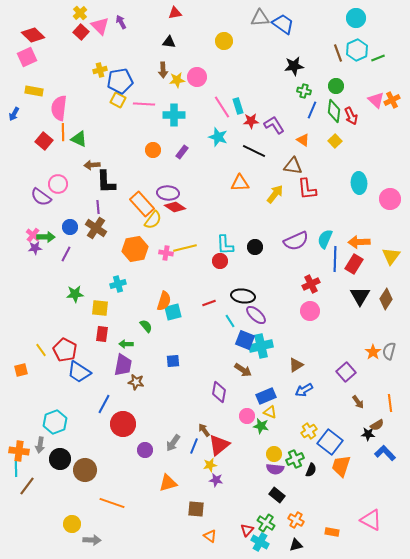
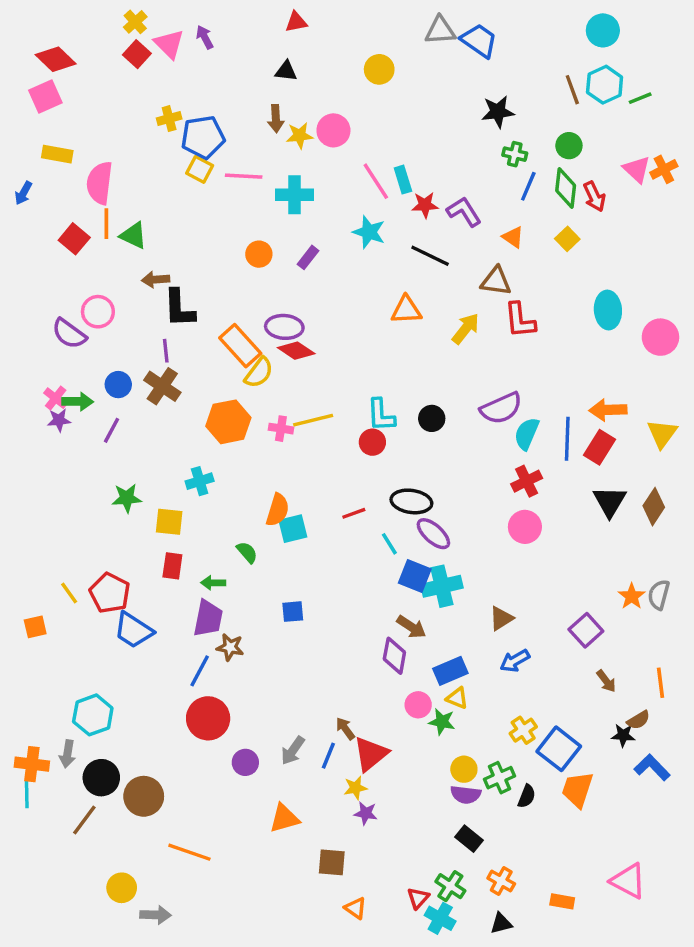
cyan semicircle: (325, 239) -> (527, 434), moved
purple diamond: (219, 392) -> (394, 656), moved
blue line: (104, 404) -> (200, 671), moved
brown line: (27, 486) -> (84, 820), moved

